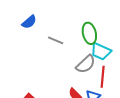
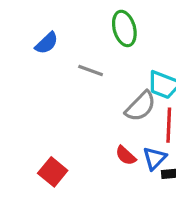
green ellipse: (89, 33) -> (124, 28), moved

